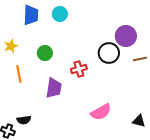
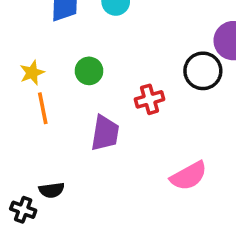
yellow star: (11, 46) -> (32, 73), moved

